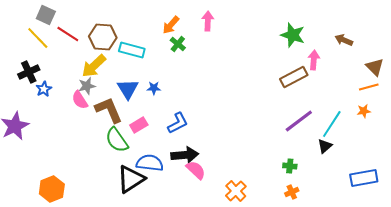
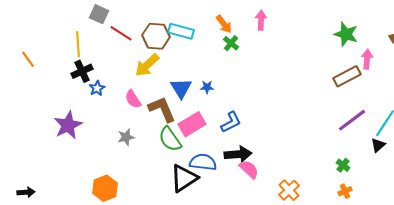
orange arrow: (171, 25) -> (224, 24), turned -78
yellow line: (38, 38) -> (78, 44), moved, turned 40
cyan rectangle: (132, 50) -> (181, 31), moved
gray star: (87, 86) -> (126, 137), moved
pink rectangle: (139, 125) -> (192, 124), size x1.5
green cross: (290, 166) -> (343, 165), turned 32

